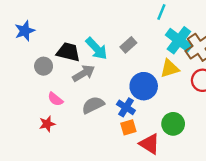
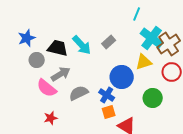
blue star: (25, 31) -> (27, 38), moved
gray arrow: (84, 73) -> (61, 74), moved
pink semicircle: (55, 99) -> (47, 88), size x1.5
red star: (47, 124) -> (51, 118), moved
green circle: (173, 124) -> (153, 98), moved

